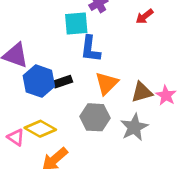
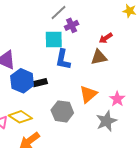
orange triangle: (107, 83) -> (88, 94), moved
brown triangle: (142, 92) -> (99, 57), moved
gray star: (134, 127) -> (106, 121), moved

